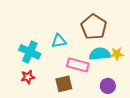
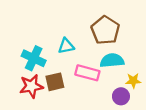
yellow star: (117, 54) -> (133, 81), moved
red star: (28, 77) -> (31, 86), size x1.5
brown square: (64, 84) -> (55, 82), moved

